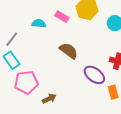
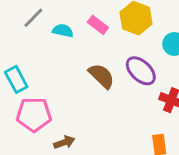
gray line: (12, 39) -> (33, 18), moved
purple ellipse: (94, 75) -> (141, 71), moved

